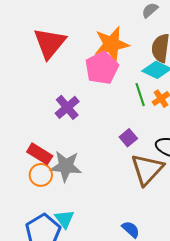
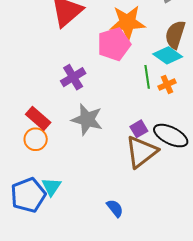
purple square: (128, 138) -> (139, 129), moved
gray star: (66, 166) -> (87, 119), moved

